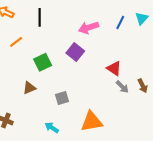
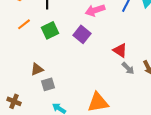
green square: (43, 62) -> (50, 30), moved
gray square: (62, 98) -> (48, 84), moved

